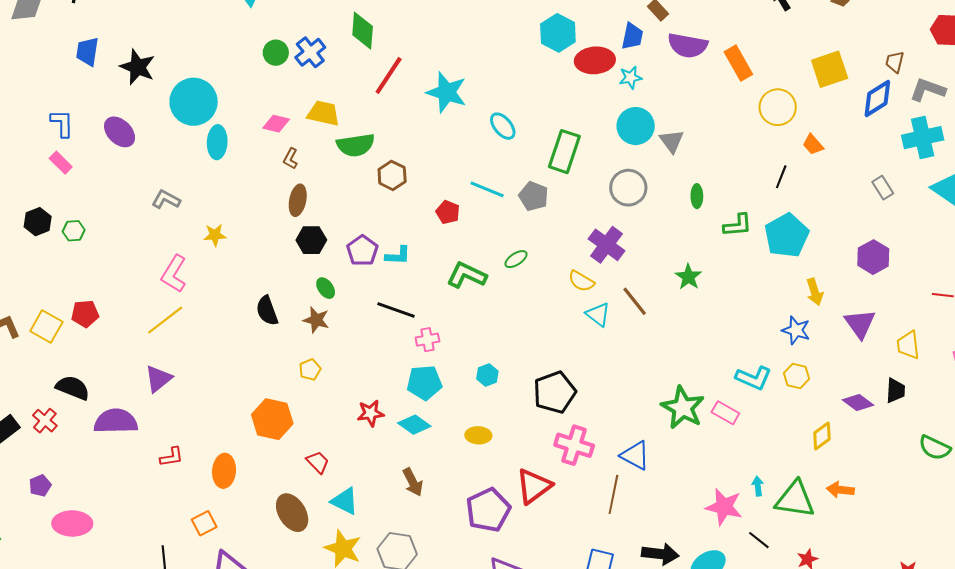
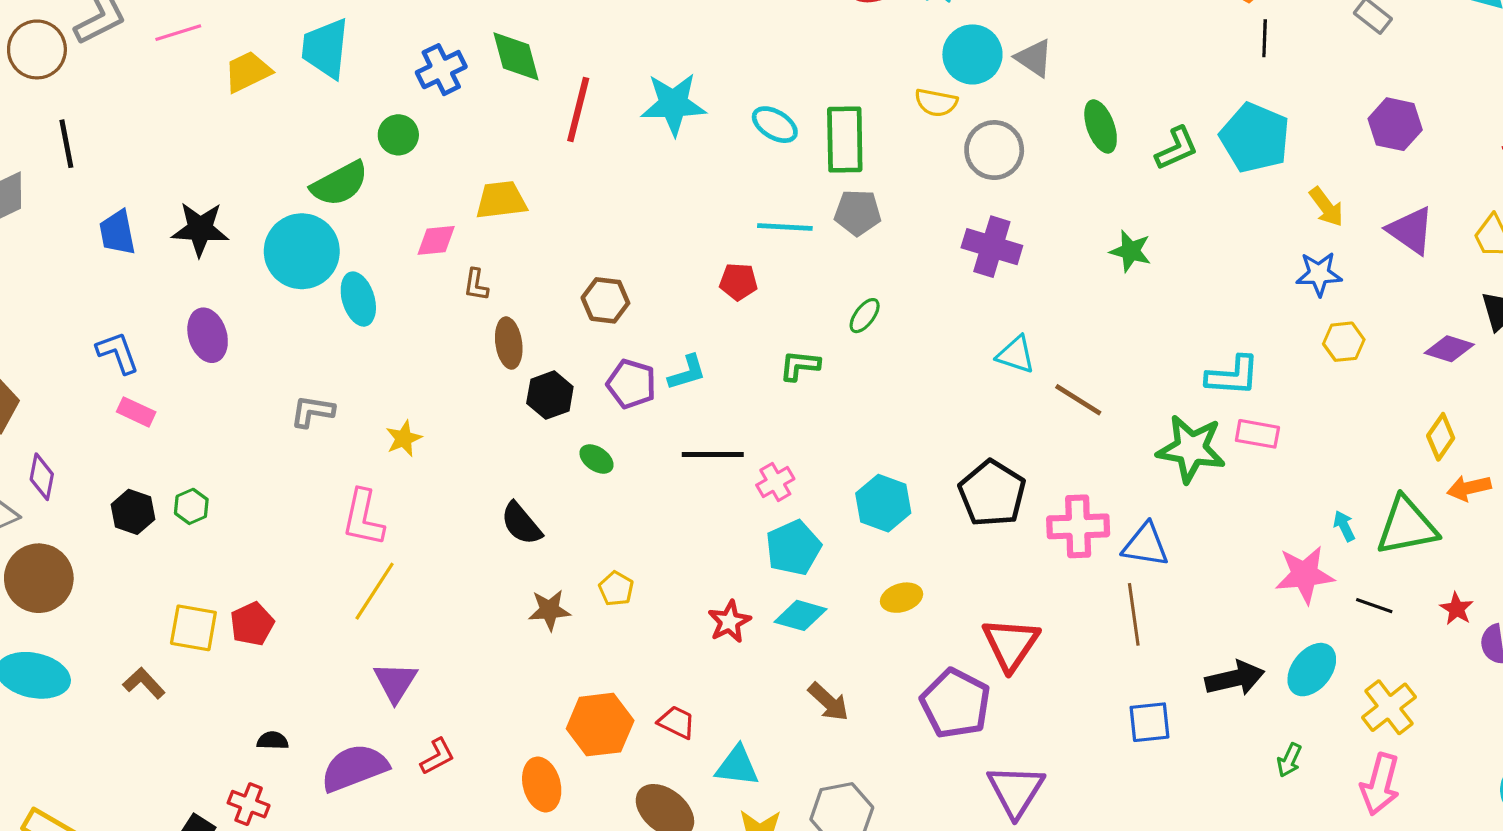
blue cross: (310, 52) -> (441, 70), moved, turned 32
purple ellipse: (120, 132) -> (208, 335), turned 48
green semicircle: (356, 145) -> (340, 184), moved
green rectangle: (564, 152) -> (845, 140), moved
brown hexagon: (392, 175) -> (605, 300), moved
black line: (781, 177) -> (1265, 38), moved
green ellipse: (697, 196) -> (1101, 126), size x1.4
green L-shape: (467, 275) -> (800, 365), size x0.7
yellow semicircle: (581, 281) -> (936, 103), moved
brown line: (635, 301) -> (1078, 400), moved
brown star: (316, 320) -> (549, 610), moved
yellow square: (46, 327) -> (193, 628), moved
cyan hexagon: (487, 375) -> (883, 503), size x1.6
cyan L-shape: (754, 378) -> (1233, 376), moved
black semicircle: (73, 388) -> (273, 741), size x0.6
orange hexagon: (272, 419) -> (600, 725), moved
yellow diamond: (822, 436) -> (1441, 437), moved
pink cross: (574, 445) -> (1078, 526), moved
red L-shape: (172, 457) -> (437, 756), moved

